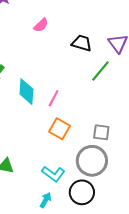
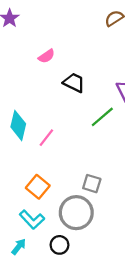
black trapezoid: (82, 43) -> (74, 83), moved
orange square: (60, 129) -> (38, 187), moved
black circle: (82, 192) -> (59, 245), size x0.7

